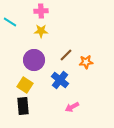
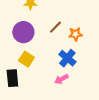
blue cross: (60, 80) -> (67, 58), moved
yellow square: (25, 85) -> (26, 59), moved

